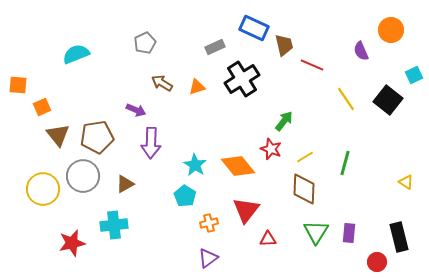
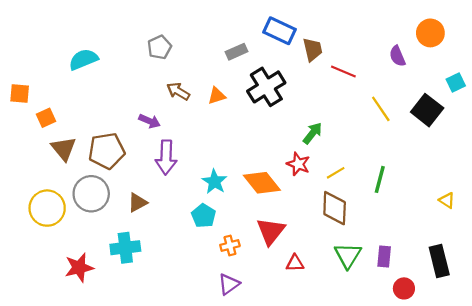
red circle: (377, 262) -> (404, 288), moved

